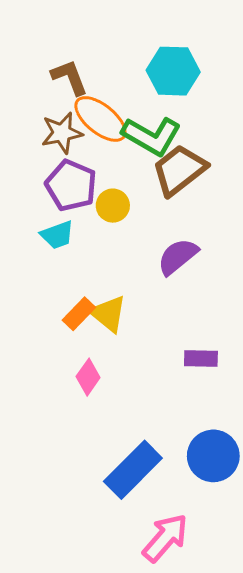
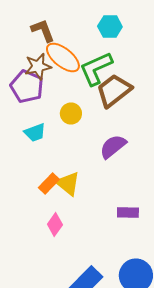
cyan hexagon: (173, 71) -> (110, 26), size x0.7
green L-shape: (151, 136) -> (96, 68), turned 126
purple pentagon: (71, 185) -> (27, 86), moved

